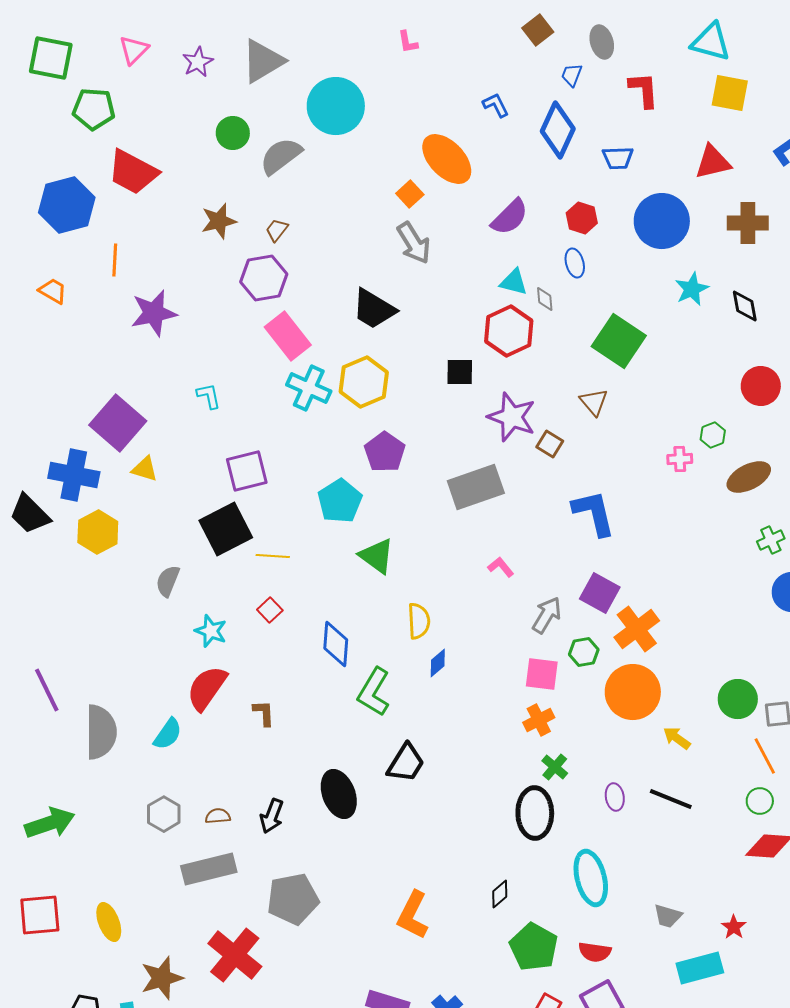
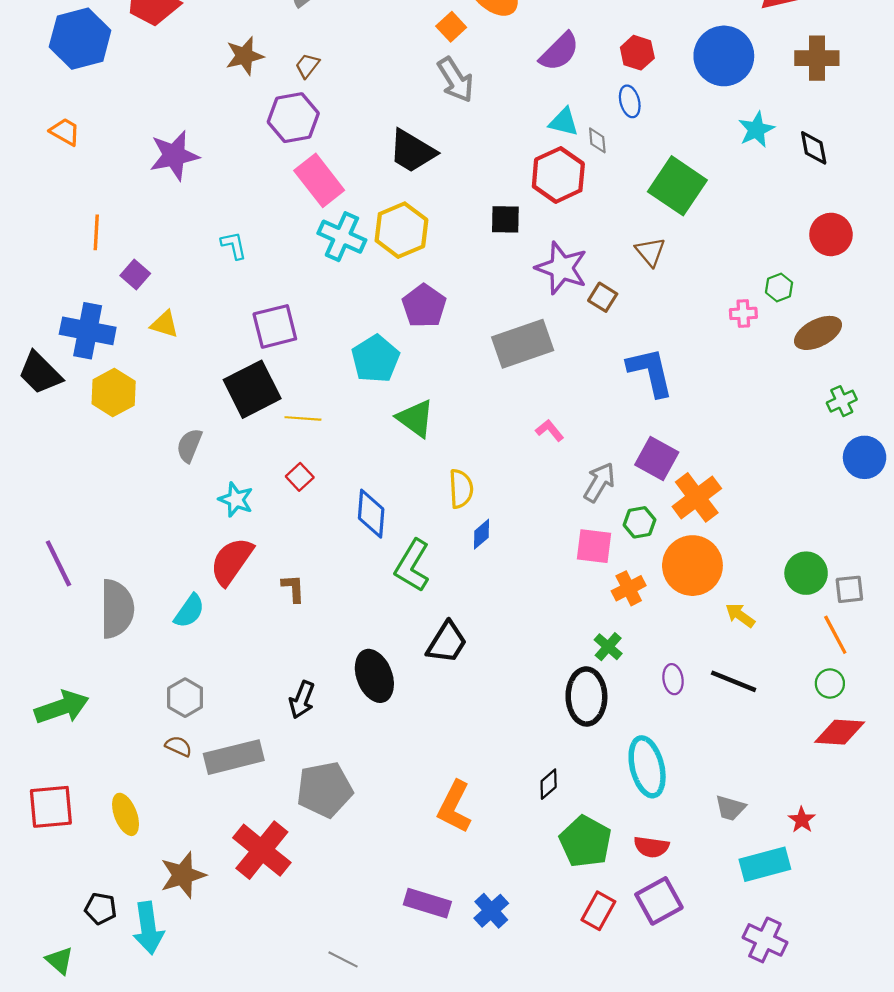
orange line: (115, 260) -> (96, 232), moved
purple square: (118, 423) -> (135, 275), size x0.5
orange cross: (539, 720) -> (629, 588), moved
brown semicircle: (218, 816) -> (179, 746), moved, turned 30

